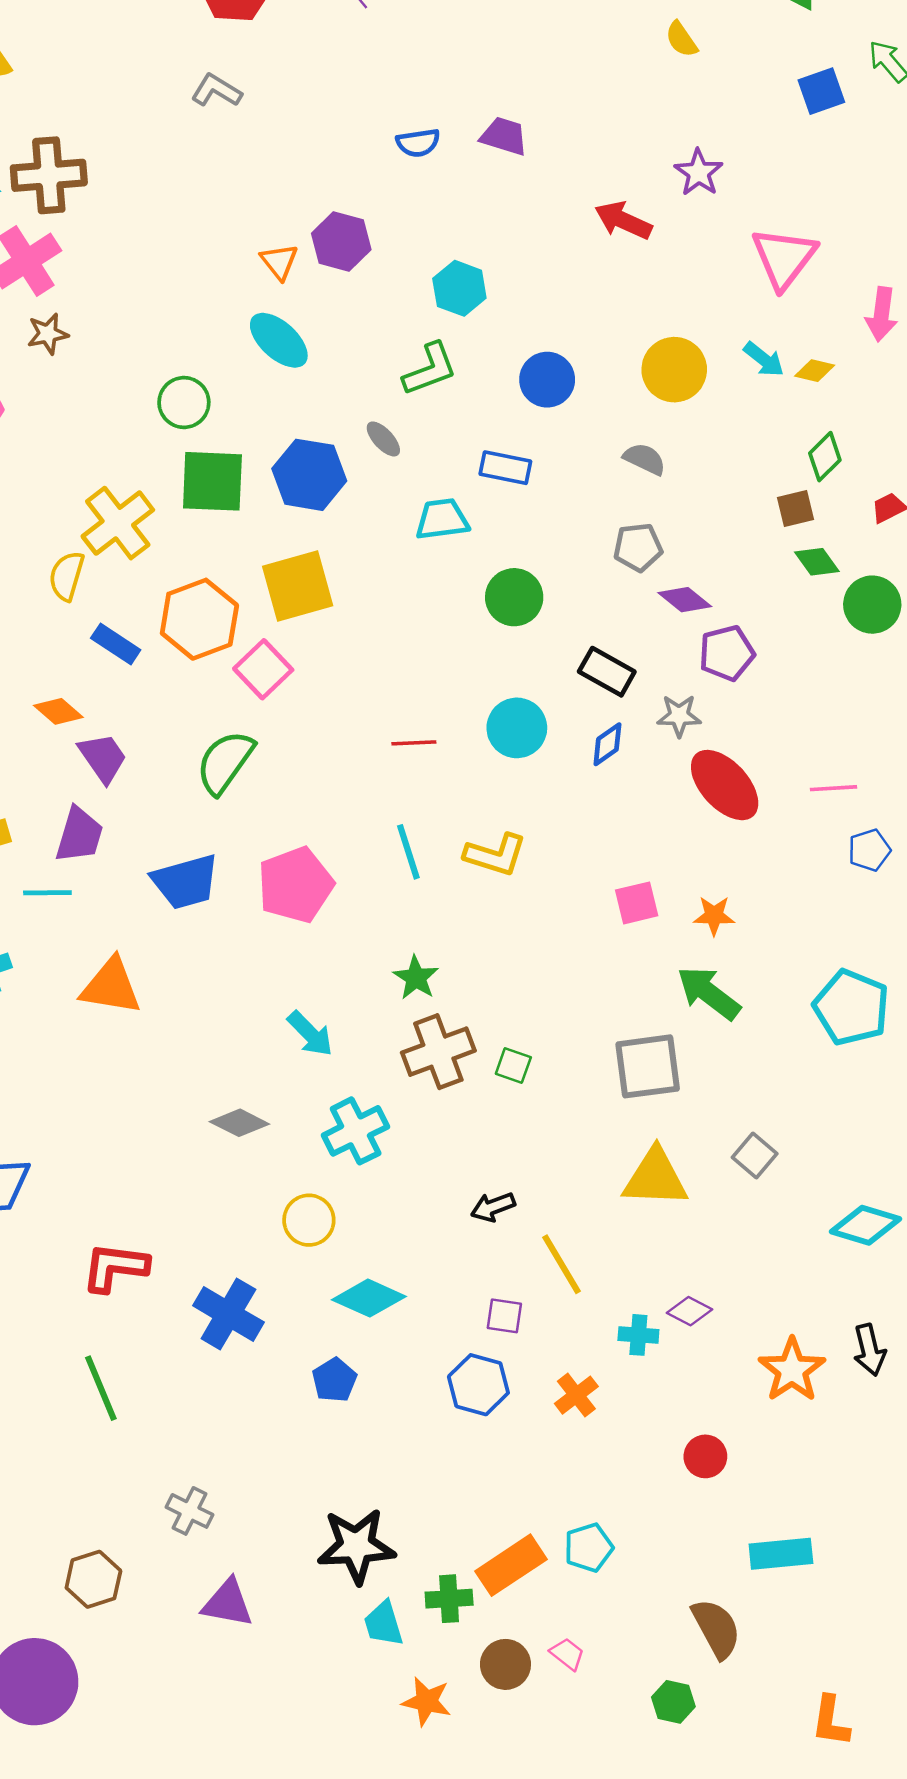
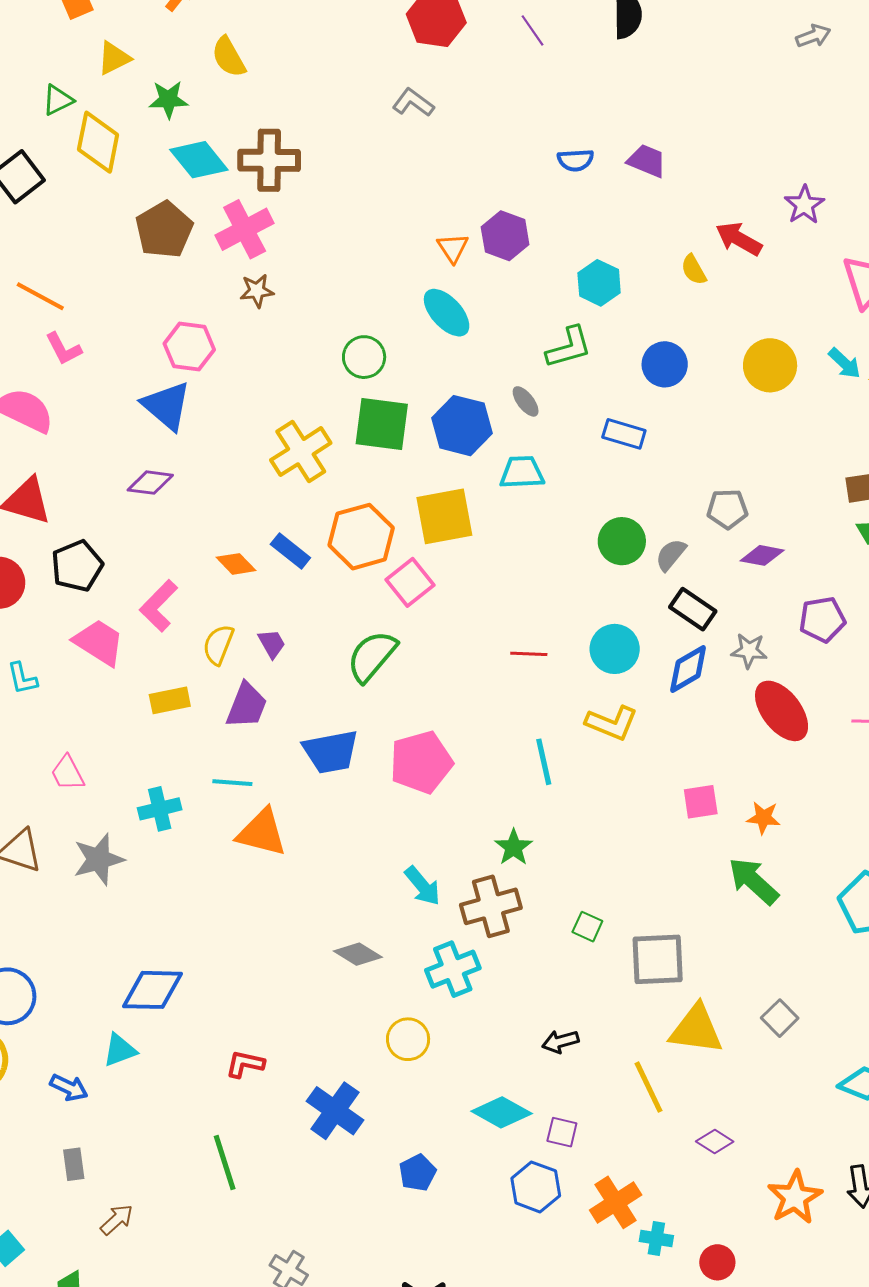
yellow semicircle: (681, 39) -> (694, 270), moved
gray semicircle: (645, 459) -> (671, 555), moved, turned -81
cyan trapezoid: (442, 519) -> (522, 472), moved
yellow semicircle: (67, 576) -> (218, 645), moved
purple diamond: (685, 600) -> (762, 555), turned -33
purple pentagon: (727, 653) -> (822, 619), moved
orange diamond: (58, 711) -> (236, 564), moved
blue diamond: (607, 744) -> (688, 669), size x1.4
purple trapezoid: (103, 758) -> (272, 644), size x0.7
cyan line: (408, 852) -> (544, 762), moved
yellow L-shape: (495, 855) -> (612, 723), moved
cyan line: (47, 893) -> (232, 783), moved
brown cross: (438, 1052) -> (491, 906), moved
gray square: (648, 1066) -> (658, 959), moved
yellow line: (562, 1264) -> (649, 1087), moved
red L-shape: (115, 1267) -> (245, 1064), size x0.7
cyan diamond: (369, 1298) -> (502, 1112), moved
cyan cross: (638, 1335) -> (656, 1238), moved
orange cross: (576, 1395) -> (616, 1202), size x1.4

